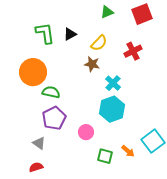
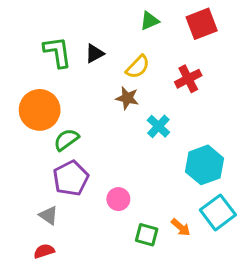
green semicircle: (51, 92) -> (66, 140), turned -48
cyan hexagon: (112, 109) -> (205, 165), moved

